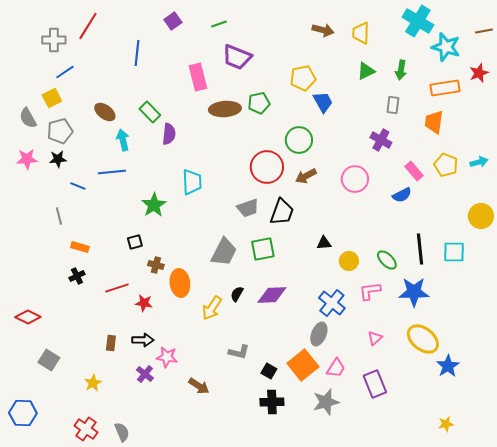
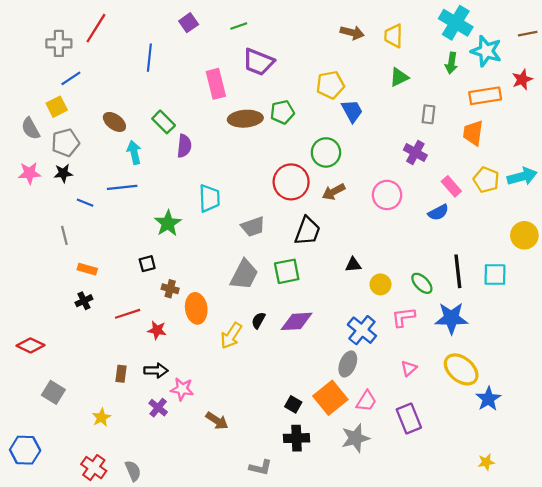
green arrow: (401, 70) -> (451, 63), moved
cyan arrow: (479, 162) -> (522, 176), size x1.5
gray trapezoid: (248, 208) -> (253, 227), moved
gray L-shape: (239, 352) -> (261, 468), moved

